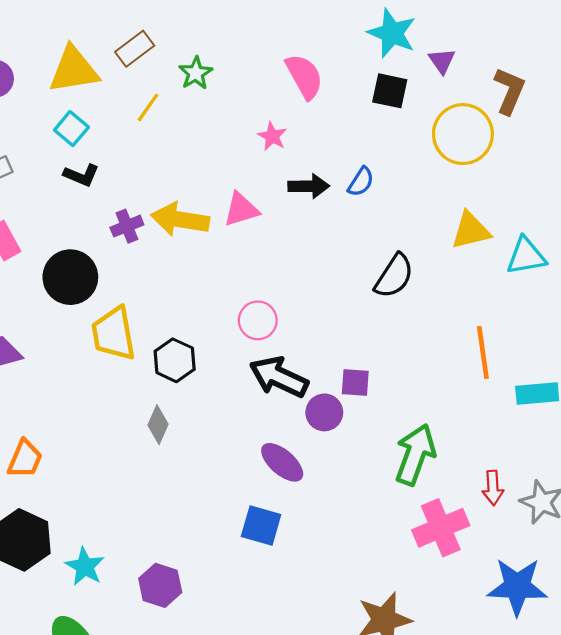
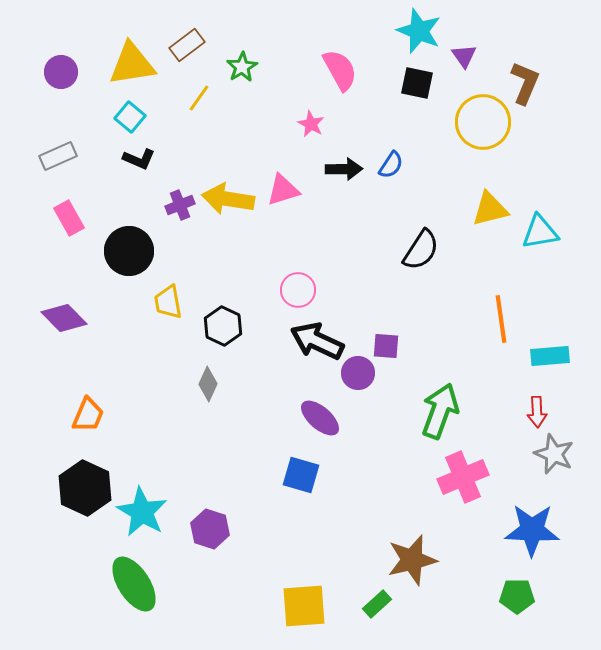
yellow trapezoid: (114, 334) -> (168, 302), size x0.7
red arrow: (493, 488) -> (537, 412), moved
cyan star: (85, 567) -> (142, 512), size x1.4

